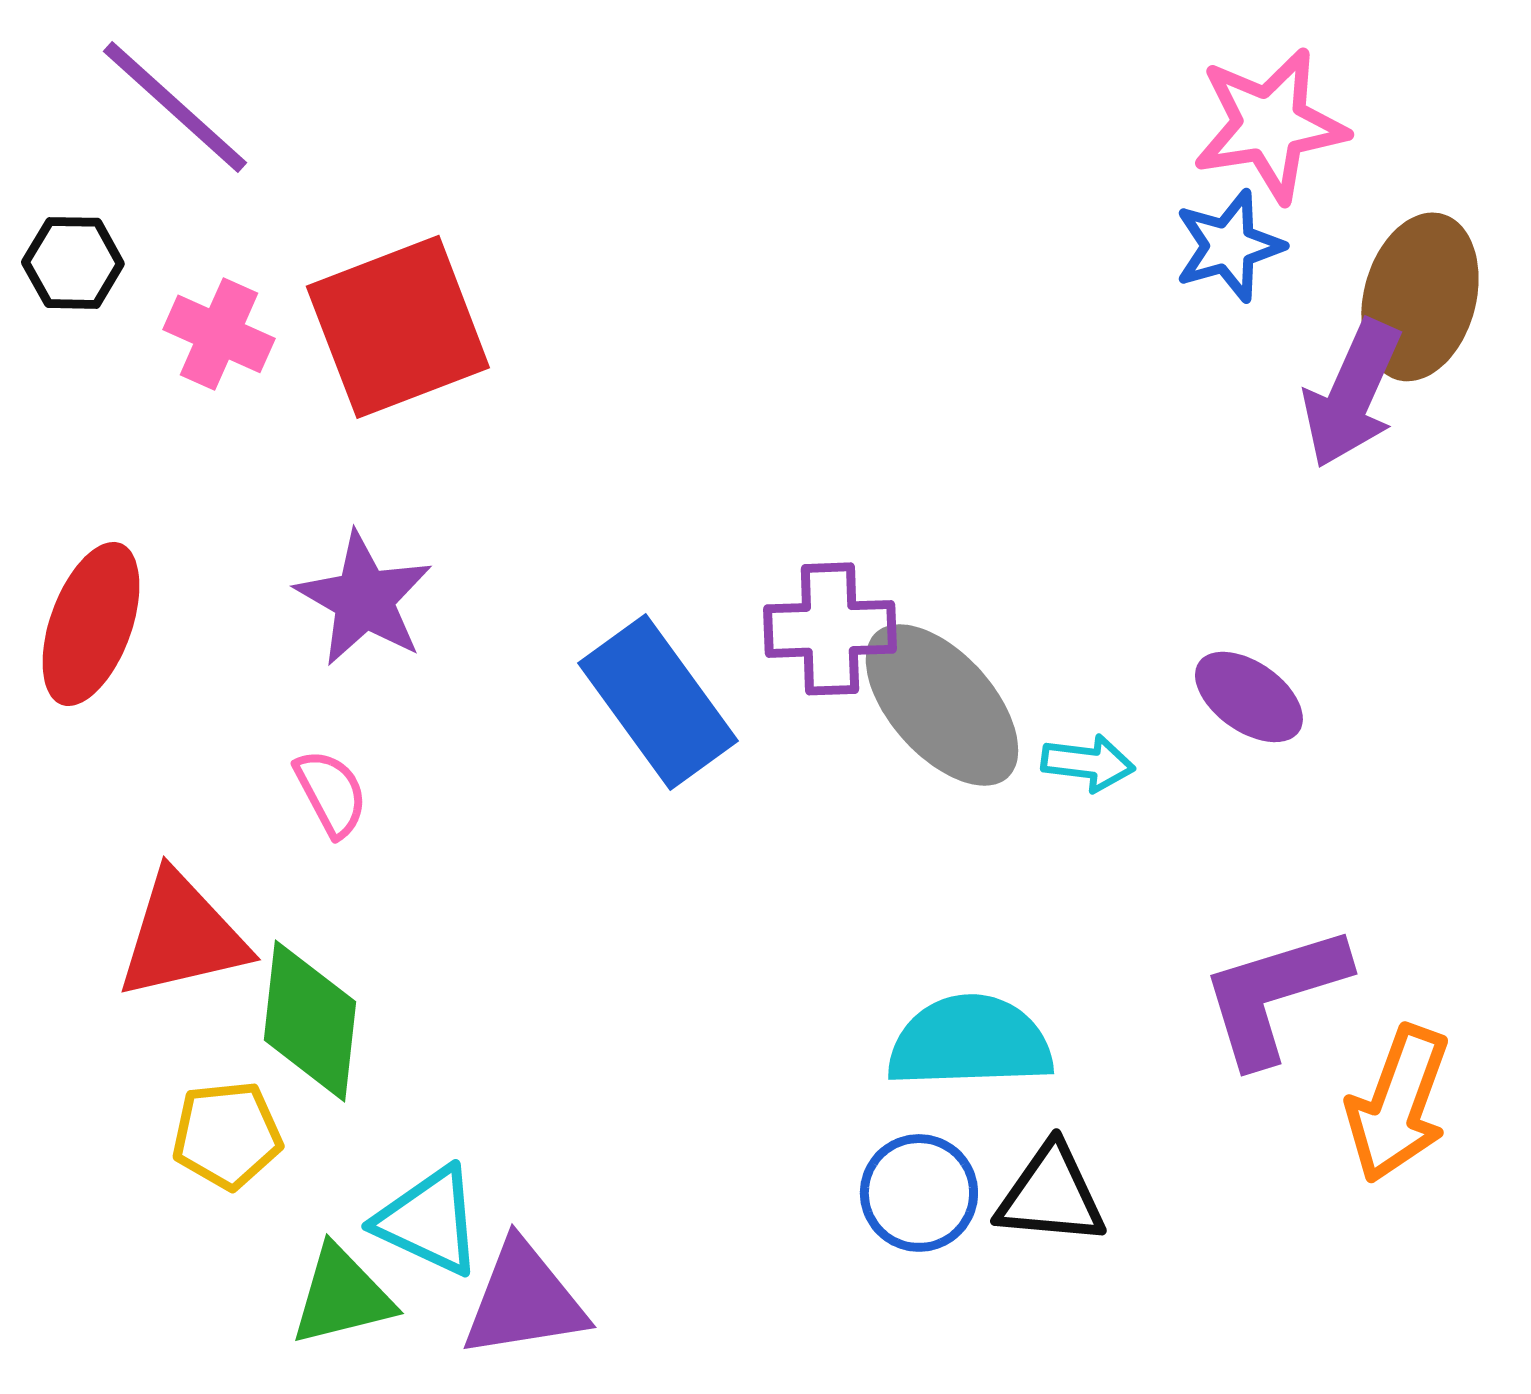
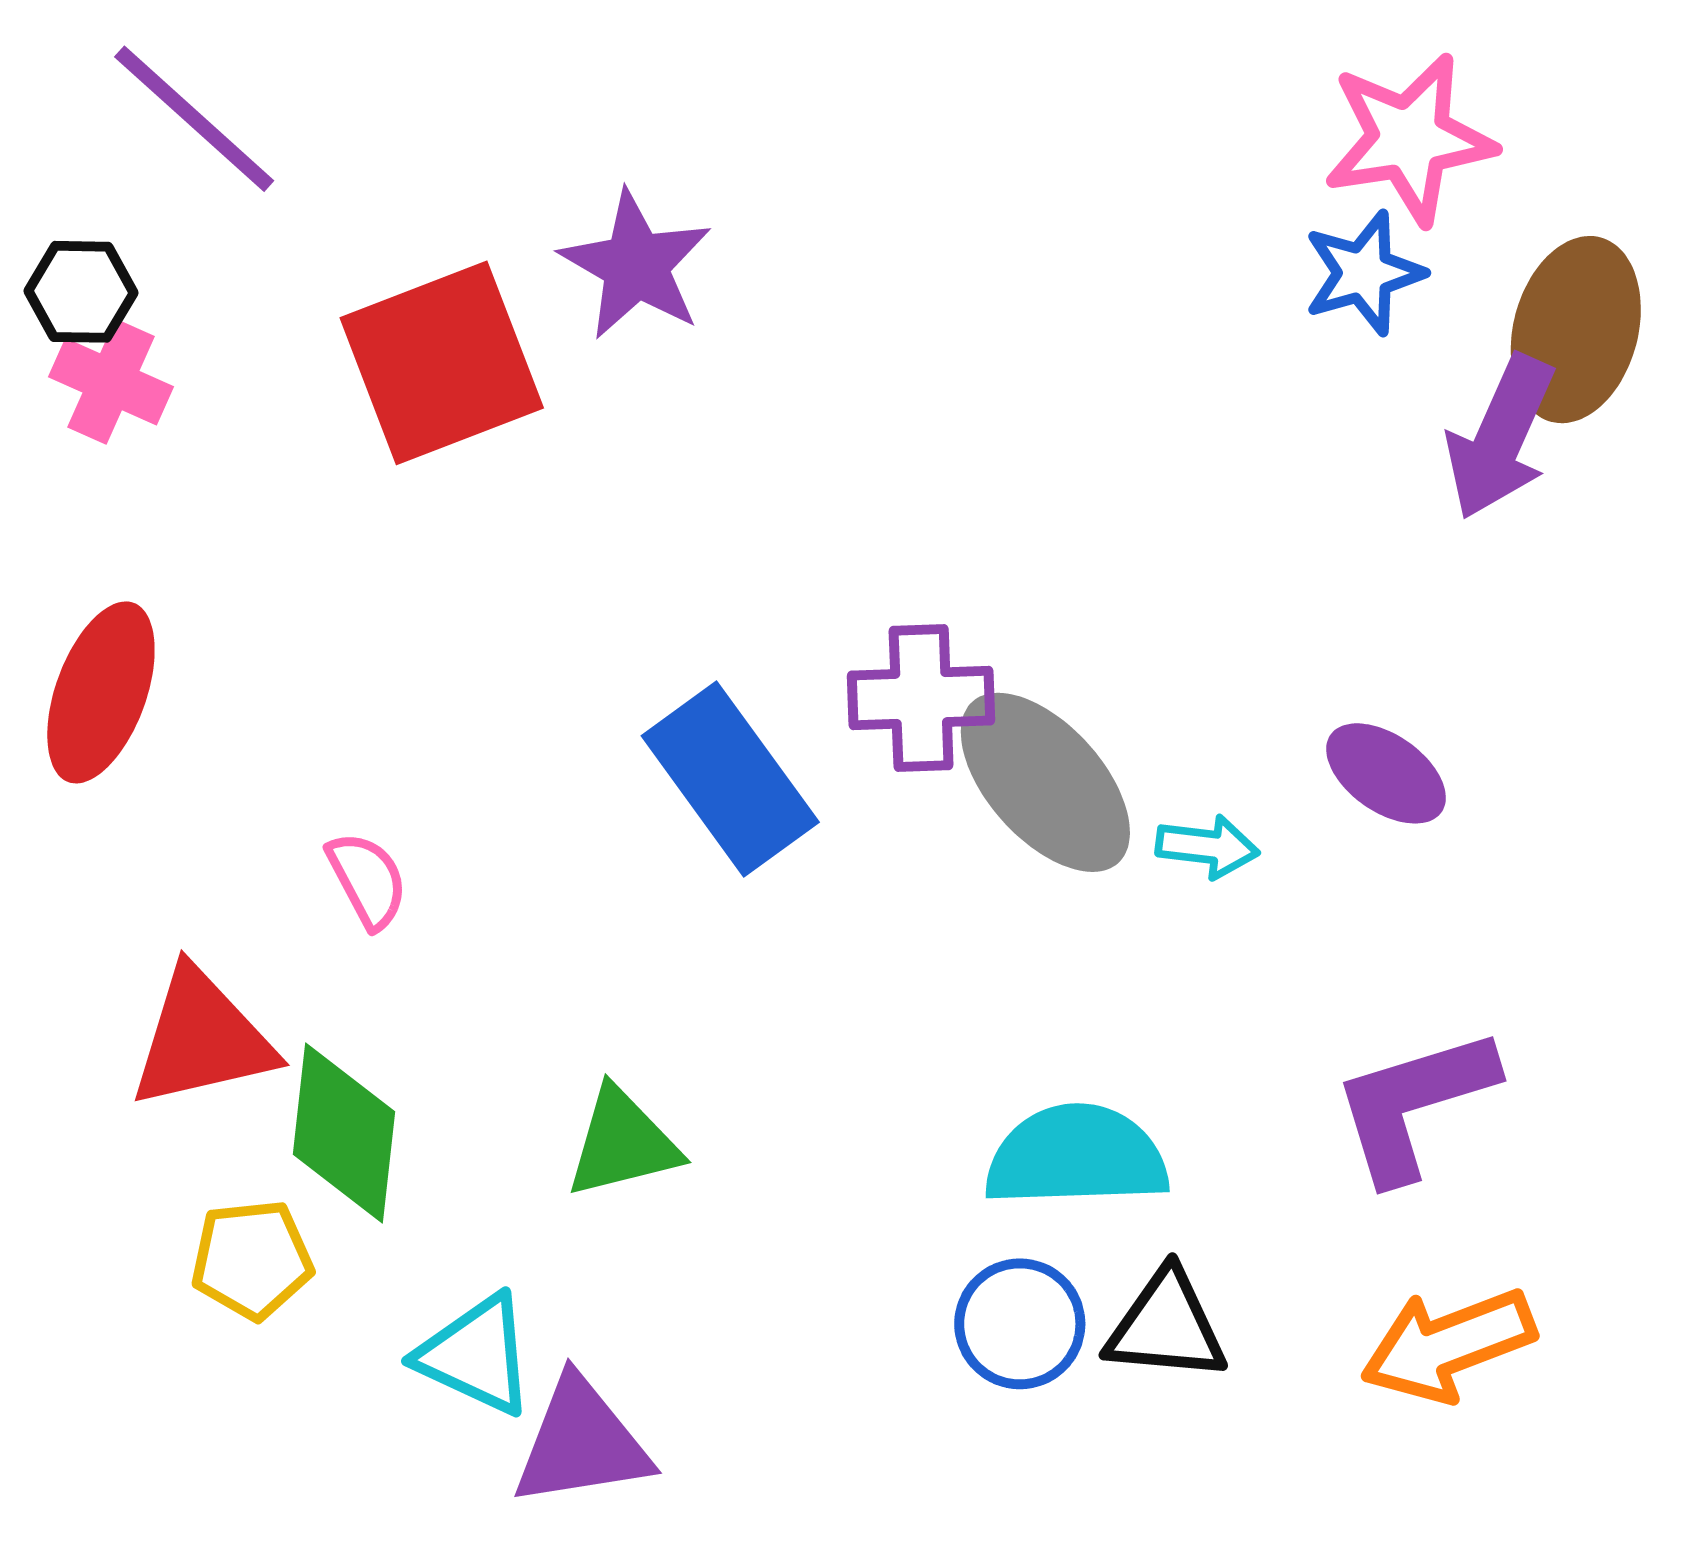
pink cross: (219, 334) -> (111, 382), moved
purple star: (364, 599) -> (636, 265), moved
orange arrow: (1398, 1104) -> (1448, 1345), moved, turned 49
green triangle: (342, 1296) -> (623, 1143), moved

